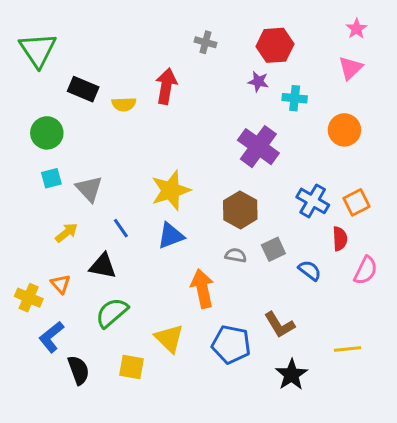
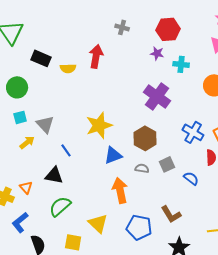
yellow arrow: (66, 233) -> (27, 142), moved
blue triangle: (171, 236) -> (113, 155), moved

